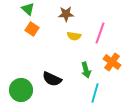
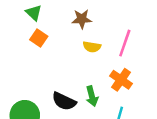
orange cross: (112, 62) -> (121, 80), moved
green arrow: (86, 70) -> (92, 96), moved

